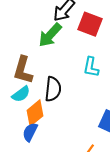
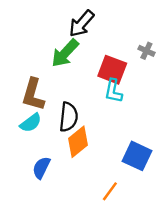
red square: (90, 24) -> (112, 70), moved
orange diamond: (35, 113) -> (78, 142), moved

